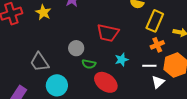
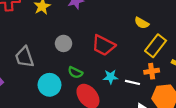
gray circle: (76, 48) -> (64, 43), moved
white line: (149, 66) -> (132, 82), moved
cyan circle: (57, 85) -> (49, 85), moved

